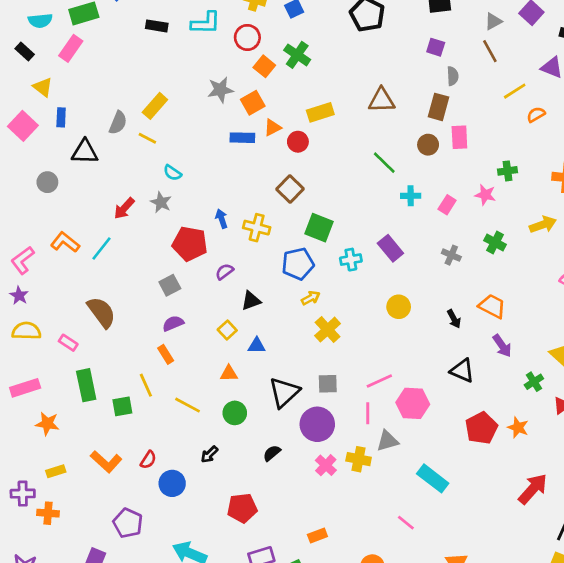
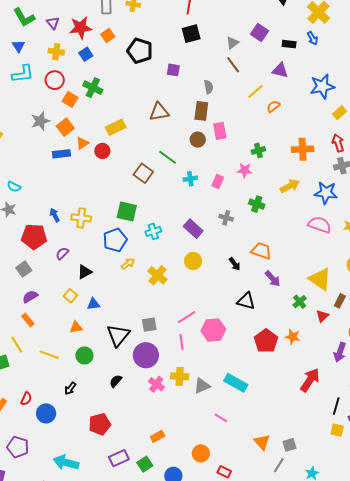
purple square: (436, 47) -> (173, 70), moved
brown square: (290, 189) -> (143, 173), moved
purple rectangle: (390, 248) -> (193, 229), moved
yellow cross: (328, 330) -> (157, 275), moved
gray triangle: (387, 441) -> (202, 386), moved

